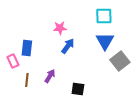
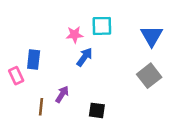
cyan square: (104, 16) -> (102, 26), moved
blue triangle: (105, 41) -> (152, 36), moved
brown line: (27, 80) -> (41, 107), moved

